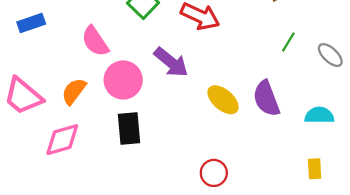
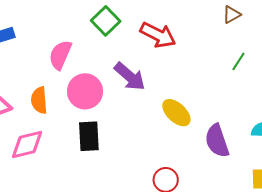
pink semicircle: (95, 41) -> (60, 55), turned 56
orange semicircle: (74, 91) -> (39, 100), turned -44
purple semicircle: (266, 99) -> (217, 141), moved

